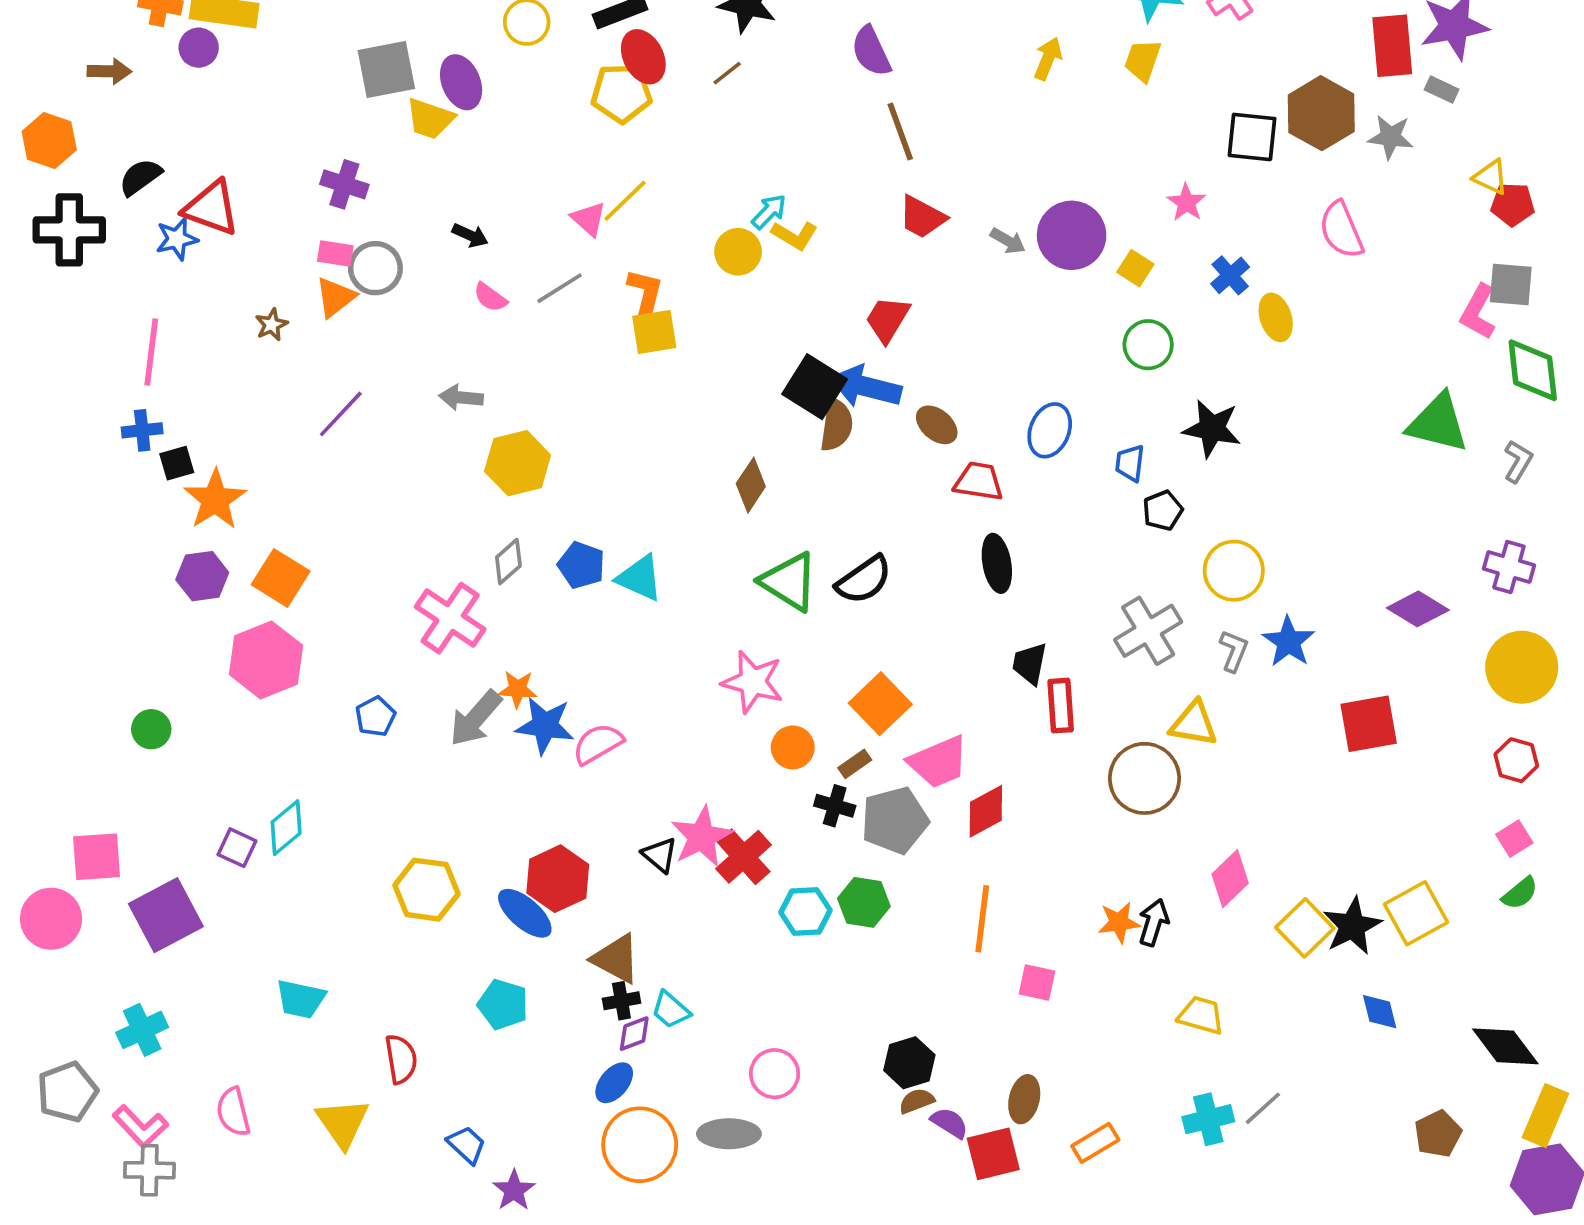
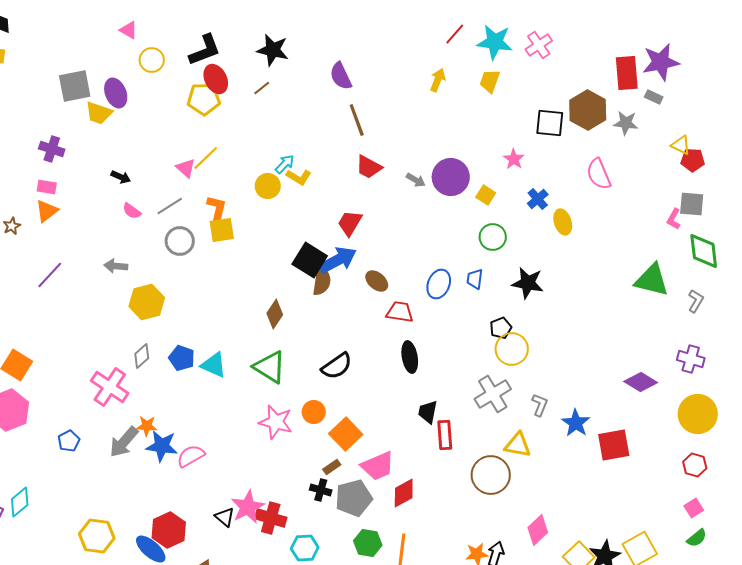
gray circle: (375, 268) -> (180, 241), moved
pink L-shape: (1478, 312) -> (674, 219), size x0.7
blue arrow: (866, 387) -> (338, 260), turned 138
blue trapezoid: (1130, 463) -> (475, 279), moved
yellow circle: (1234, 571) -> (512, 349), moved
green triangle: (789, 582) -> (270, 367), moved
blue star: (1288, 642) -> (576, 423), moved
orange circle: (793, 747) -> (314, 412), moved
red cross: (744, 857) -> (271, 518), turned -32
green hexagon: (864, 902) -> (368, 543), moved

